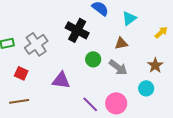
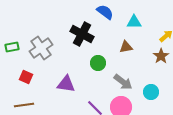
cyan triangle: (129, 18) -> (134, 22), turned 35
brown star: (155, 65) -> (161, 56), moved
gray arrow: (118, 67) -> (123, 82), moved

